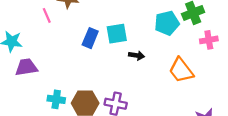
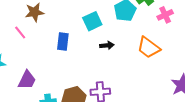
cyan square: (117, 34) -> (92, 21), moved
purple trapezoid: (26, 67) -> (27, 80), moved, turned 140

